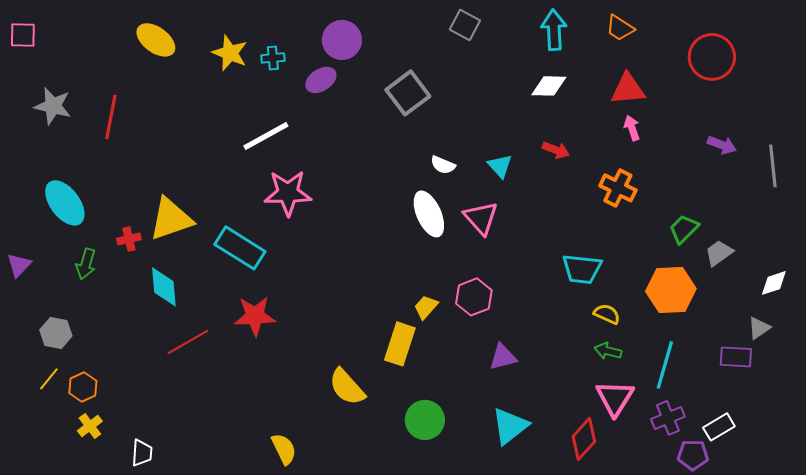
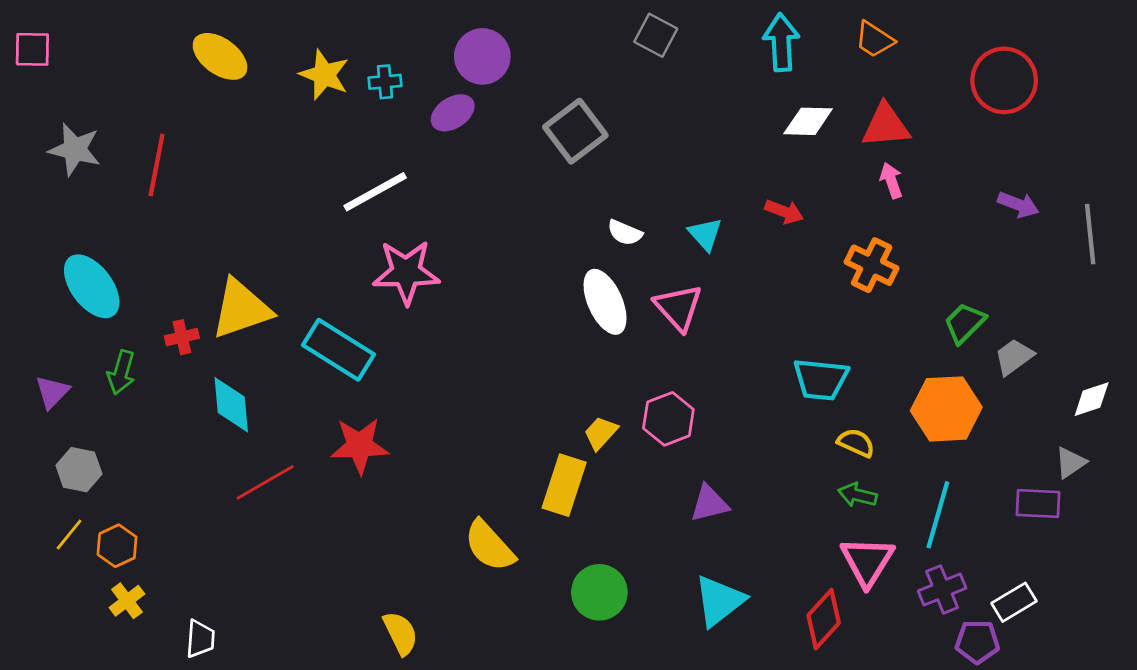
white diamond: (549, 86) -> (808, 121), moved
purple triangle: (19, 265) -> (52, 392), moved

